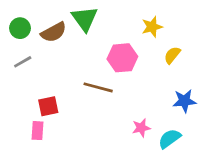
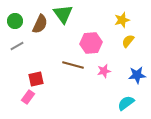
yellow star: (152, 27) -> (122, 20), moved
brown semicircle: (54, 32) -> (40, 24), turned -36
pink star: (141, 128) -> (104, 71), moved
pink rectangle: (38, 131) -> (28, 97), turned 32

